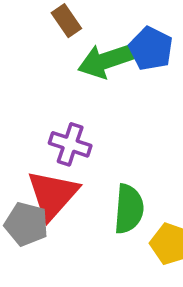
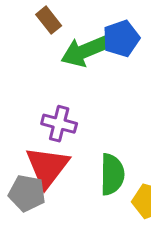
blue pentagon: (151, 49) -> (121, 39), turned 30

